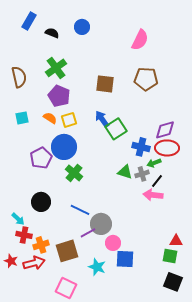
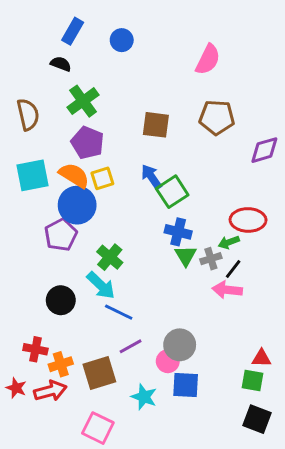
blue rectangle: (29, 21) -> (73, 31), moved
black semicircle: (52, 33) -> (61, 64), moved
cyan square: (22, 118) -> (33, 175), size x1.6
orange semicircle: (50, 118) -> (74, 175), size x1.5
purple diamond: (165, 130) -> (264, 150), moved
blue circle: (64, 147) -> (77, 205), moved
blue cross: (141, 147) -> (178, 232), moved
green triangle: (125, 172) -> (186, 256), turned 42
cyan arrow: (18, 219) -> (101, 285), moved, size x1.5
gray circle: (101, 224) -> (180, 345), moved

